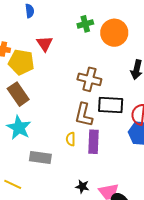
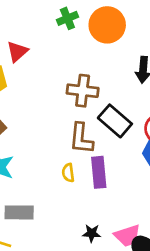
red triangle: (45, 44) -> (17, 51), turned 30
black rectangle: (111, 105) -> (115, 121), turned 45
gray rectangle: (40, 157) -> (19, 212), moved

